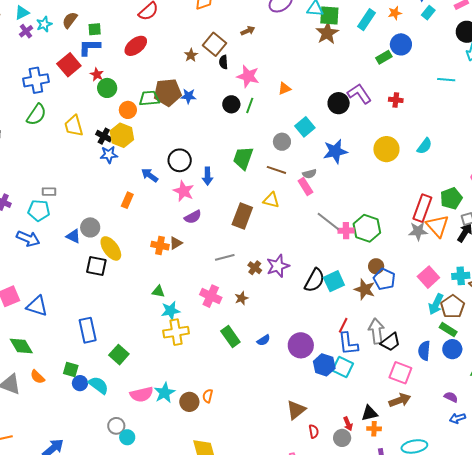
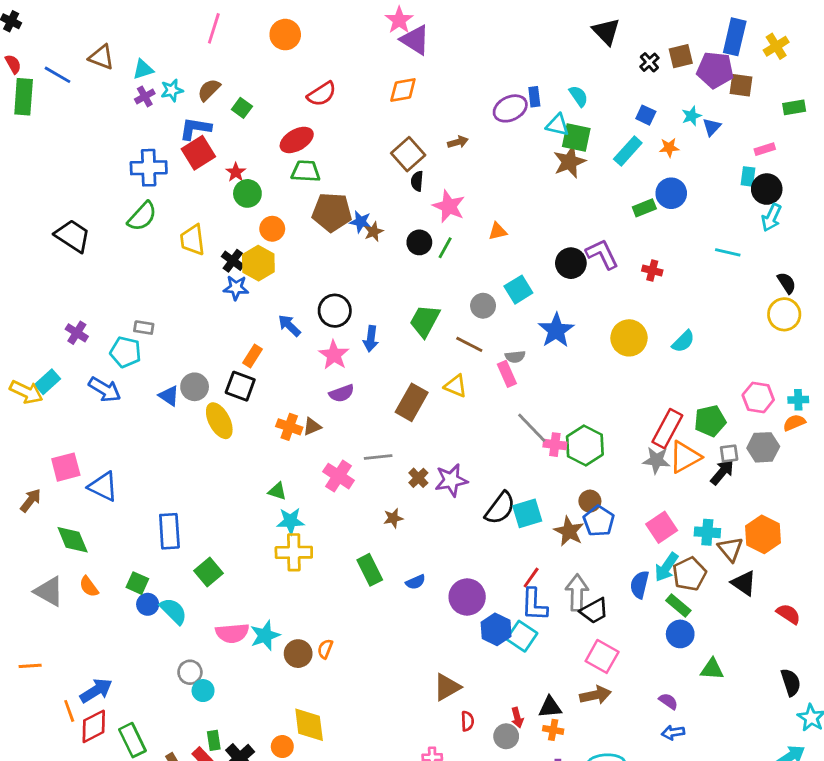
cyan rectangle: (428, 13) -> (748, 176), moved, turned -40
green square: (95, 29) -> (242, 108), turned 32
blue L-shape: (89, 47) -> (195, 129), moved
brown star: (191, 55) -> (374, 232), moved
green trapezoid: (149, 98) -> (306, 171), moved
blue star: (335, 151) -> (556, 330), turned -30
orange triangle: (437, 226) -> (685, 457), turned 35
black square: (96, 266) -> (240, 386), moved
pink cross: (211, 296) -> (338, 476), moved
blue semicircle: (424, 351) -> (640, 585), moved

